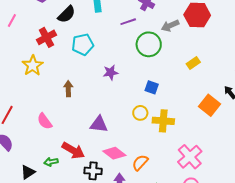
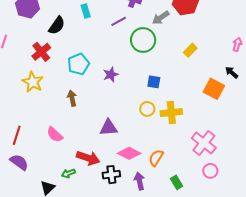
cyan pentagon: (83, 44) -> (78, 64), moved

